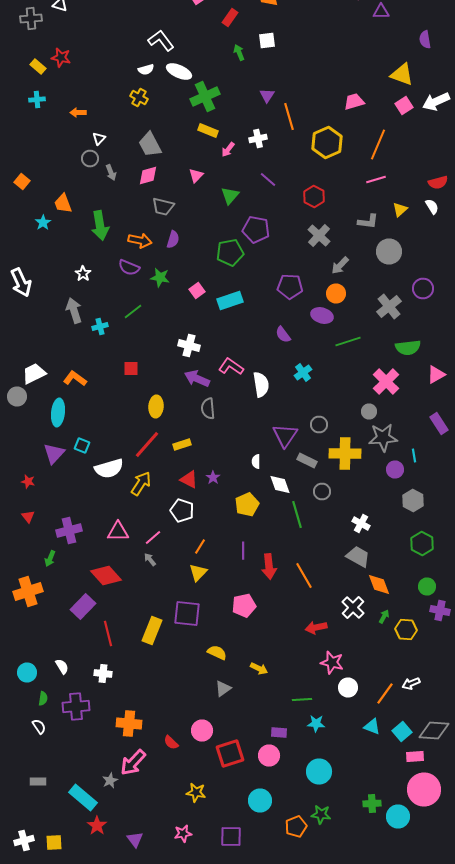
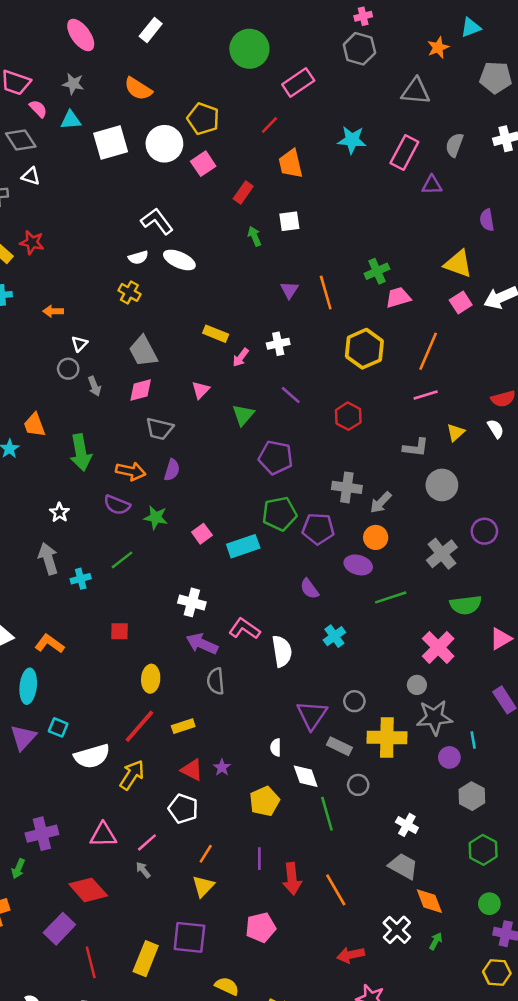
green cross: (205, 96) -> (377, 271), moved, size x0.7
orange line: (289, 116) -> (326, 292), moved
gray cross: (319, 236) -> (347, 487), moved, turned -35
green pentagon: (230, 252) -> (279, 514), moved
yellow hexagon: (406, 630) -> (497, 972), moved

